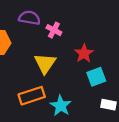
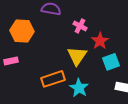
pink cross: (54, 30) -> (80, 26), moved
yellow triangle: (45, 63) -> (77, 56), moved

